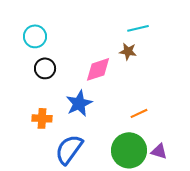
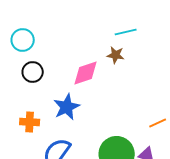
orange line: (139, 113) -> (158, 123), moved

